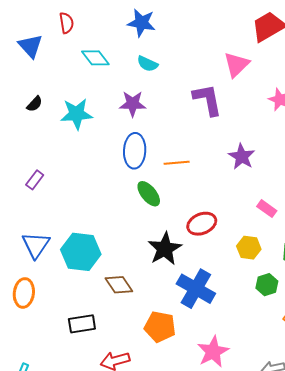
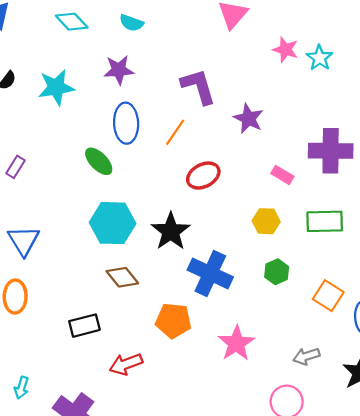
purple L-shape: (208, 100) -> (198, 86), moved
orange line: (177, 163) -> (175, 132), turned -45
green ellipse: (149, 194) -> (99, 161), moved
red ellipse: (202, 224) -> (203, 176), moved
cyan hexagon: (81, 252) -> (113, 223), moved
green hexagon: (267, 285) -> (277, 272), moved

